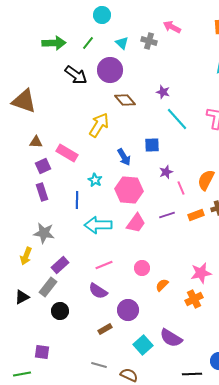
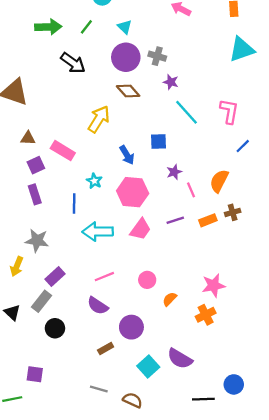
gray cross: (149, 41) -> (157, 56), moved
purple circle: (110, 70) -> (126, 57), moved
black triangle: (22, 297) -> (12, 312), turned -49

